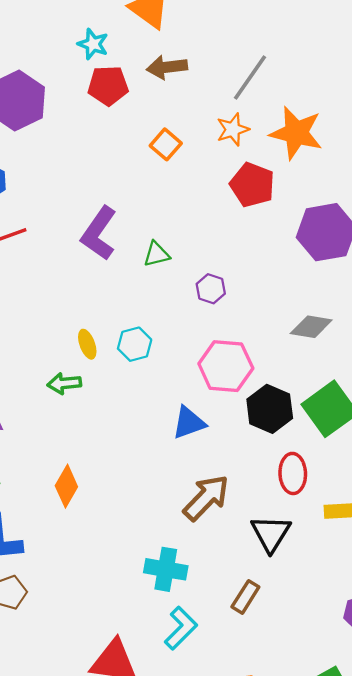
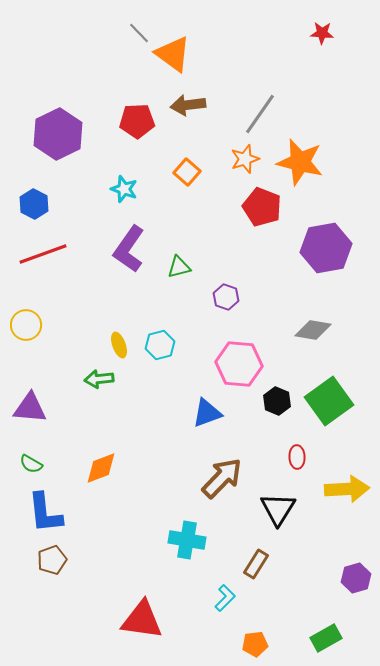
cyan star: (93, 44) -> (124, 189), moved
black hexagon: (270, 409) -> (277, 401), size x0.7
red ellipse: (293, 473) -> (297, 457), size x0.7
orange diamond: (66, 486) -> (101, 468), turned 39
cyan L-shape: (181, 628) -> (225, 598), moved, size x0.7

